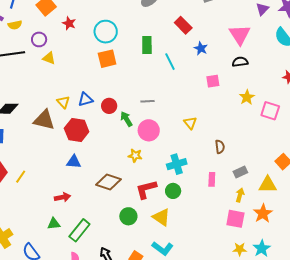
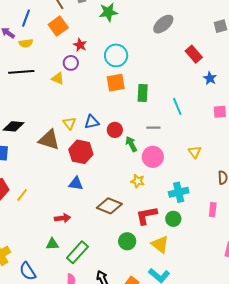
purple circle: (39, 39) -> (71, 63), moved
green rectangle: (147, 45) -> (143, 93), moved
cyan line: (170, 62) -> (177, 106), moved

